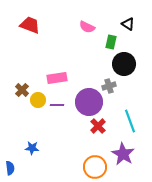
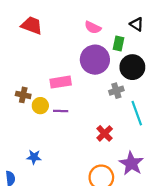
brown cross: (22, 90) -> (23, 95), turned -32
purple circle: (89, 102) -> (95, 60), moved
cyan line: (130, 121) -> (137, 113), moved

